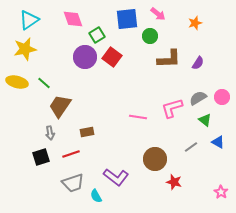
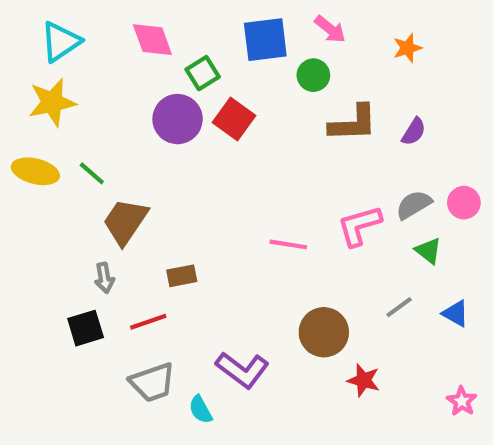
blue triangle: (218, 142) -> (456, 313), moved

